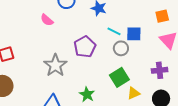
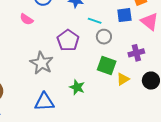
blue square: (134, 34) -> (124, 15), moved
purple cross: (160, 70) -> (136, 53), moved
green square: (119, 77) -> (107, 66), turned -30

